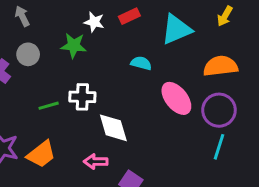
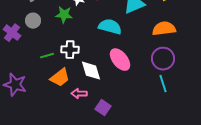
cyan semicircle: (141, 63) -> (110, 27), size x1.6
pink ellipse: (176, 98) -> (120, 60), moved
cyan line: (219, 147) -> (163, 84), turned -36
orange trapezoid: (41, 154) -> (60, 78), moved

